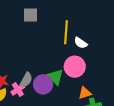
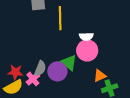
yellow line: (66, 32) -> (60, 18), moved
white semicircle: (81, 43) -> (86, 37), moved, turned -32

